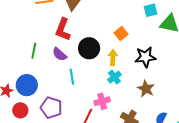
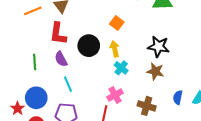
purple semicircle: (60, 54) -> (61, 59), turned 35
black star: (145, 57) -> (159, 47), moved, turned 30
cyan line: (72, 77) -> (68, 84), moved

